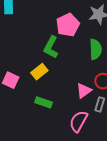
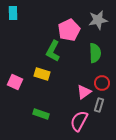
yellow rectangle: (39, 72) -> (42, 74), turned 56
green rectangle: (44, 102) -> (41, 114), moved

